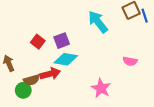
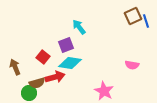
cyan arrow: (98, 22) -> (79, 27), moved, size x0.7
red square: (38, 42) -> (43, 57), moved

